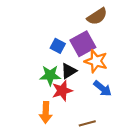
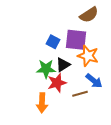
purple square: (83, 44) -> (76, 40), turned 35
brown line: (87, 123) -> (80, 94), moved

